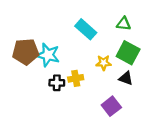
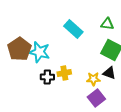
brown pentagon: (26, 52) -> (19, 49), turned -30
yellow star: (104, 63) -> (93, 79), moved

